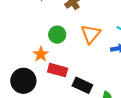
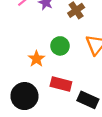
orange star: (41, 54) -> (36, 59), moved

